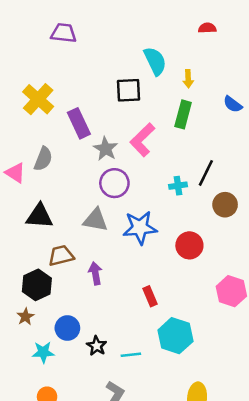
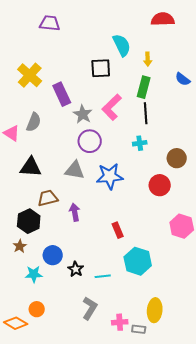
red semicircle: (207, 28) -> (163, 19), size x1.6
black line: (206, 173) -> (146, 113), moved, turned -30
red circle: (189, 245) -> (160, 185), moved

